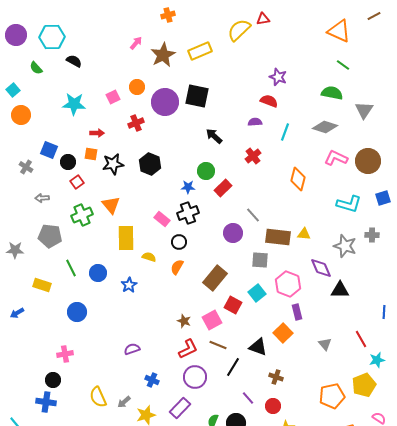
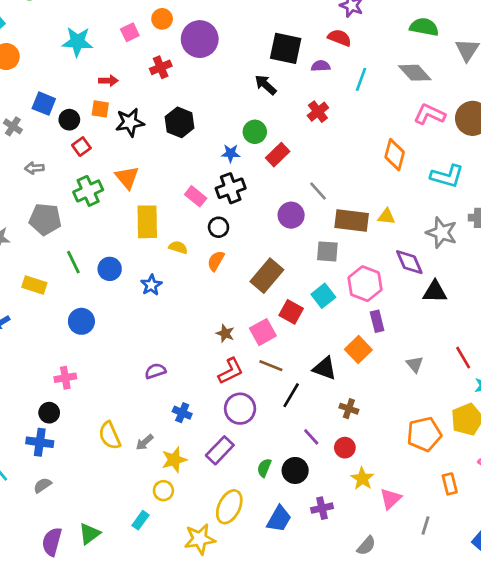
black square: (197, 96) -> (286, 48), moved
gray diamond: (325, 127) -> (415, 73), turned 30
orange diamond: (298, 179) -> (395, 155), moved

